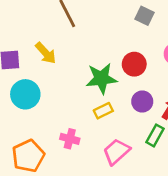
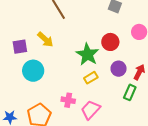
green star: (101, 78) -> (87, 54), turned -30
pink trapezoid: (116, 152) -> (91, 110), moved

